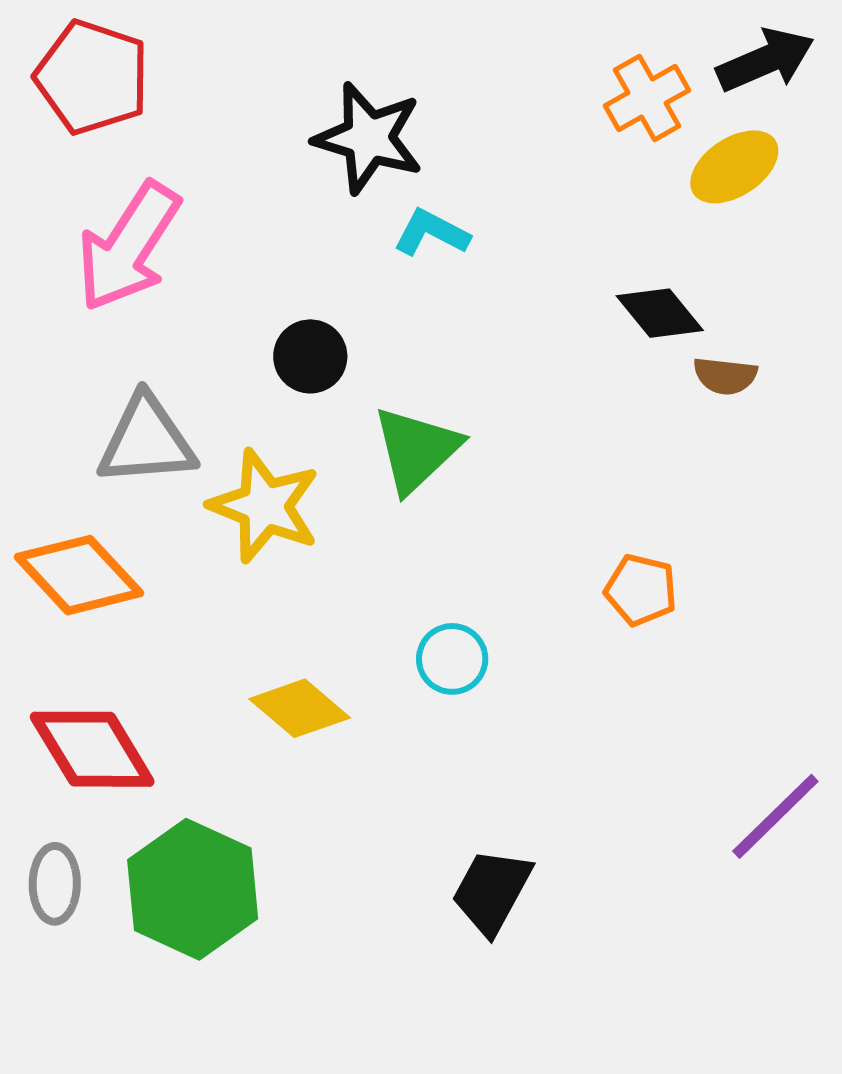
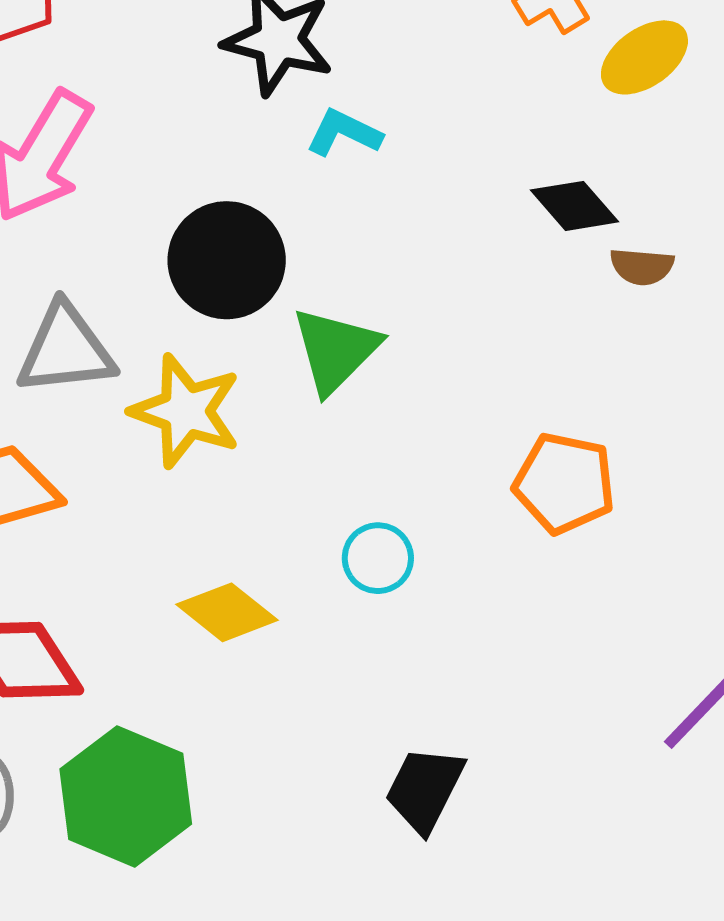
black circle: (310, 356) -> (227, 260), size x1.6
orange pentagon: (641, 590) -> (564, 483), size x1.4

